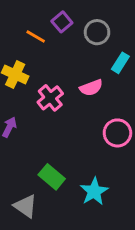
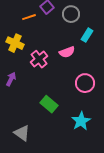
orange line: (36, 37) -> (29, 17), turned -48
green rectangle: (52, 177) -> (49, 104), moved
cyan star: (94, 191) -> (81, 121), moved

